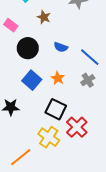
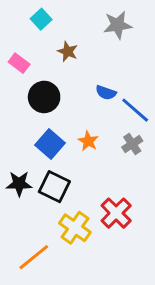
blue semicircle: (61, 47) -> (106, 93), moved
black square: (56, 109) -> (54, 187), moved

